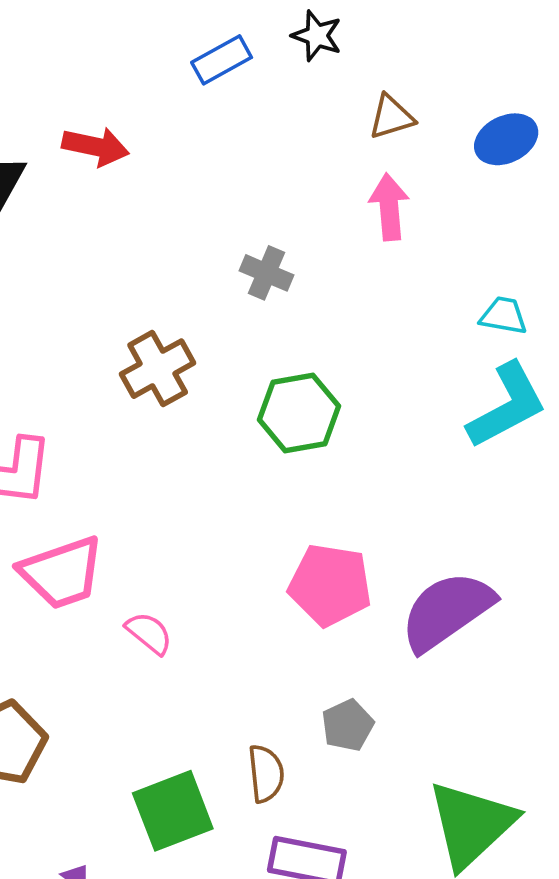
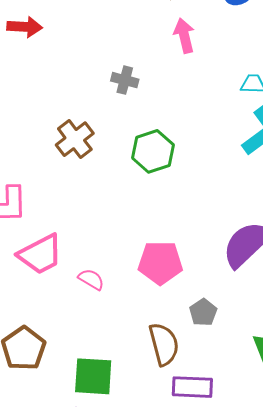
pink pentagon: (330, 585) -> (160, 263), moved
brown semicircle: (266, 774) -> (164, 344), size x1.4
green square: (173, 811) -> (93, 376), moved, turned 33

